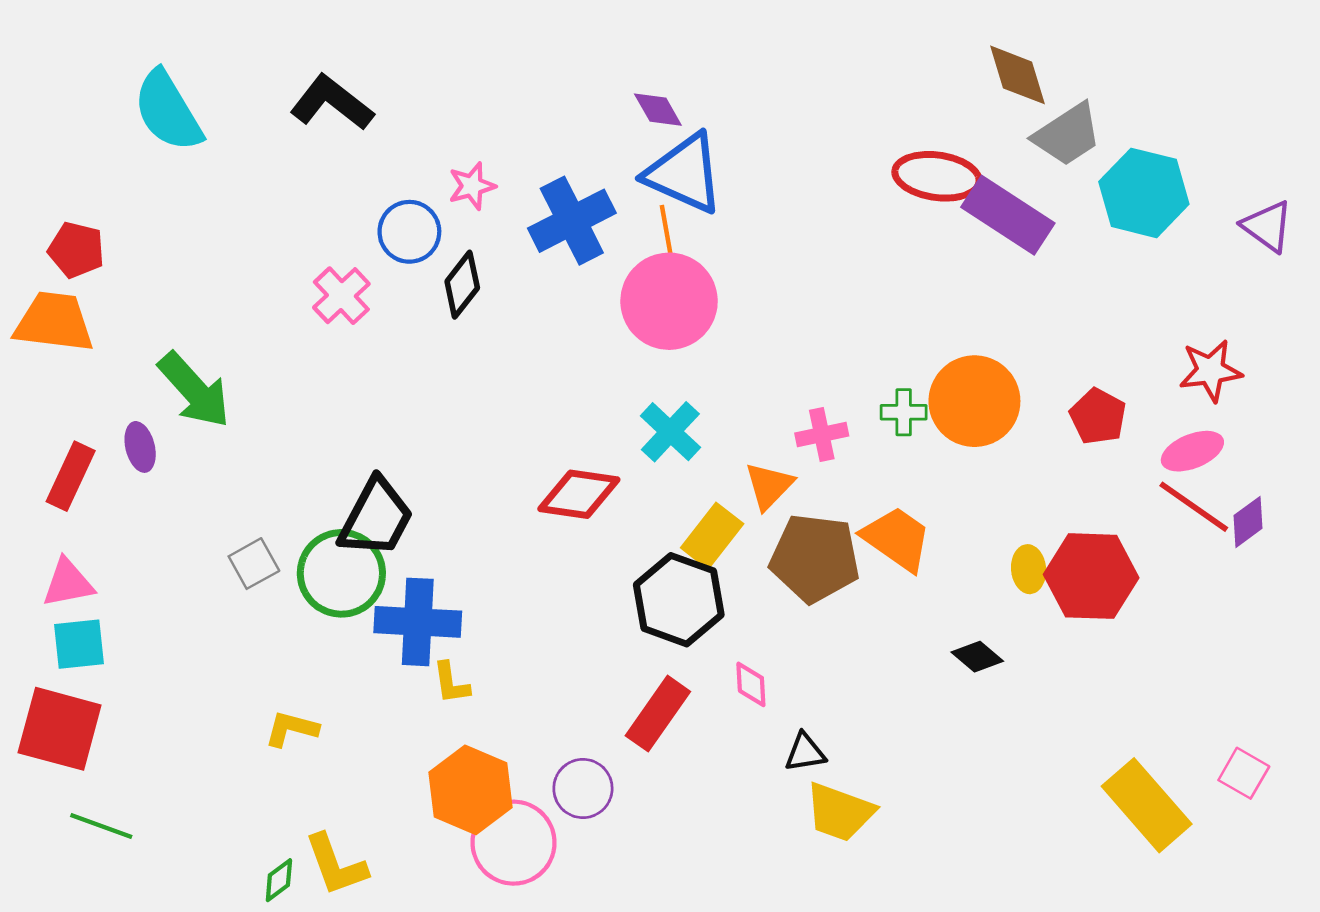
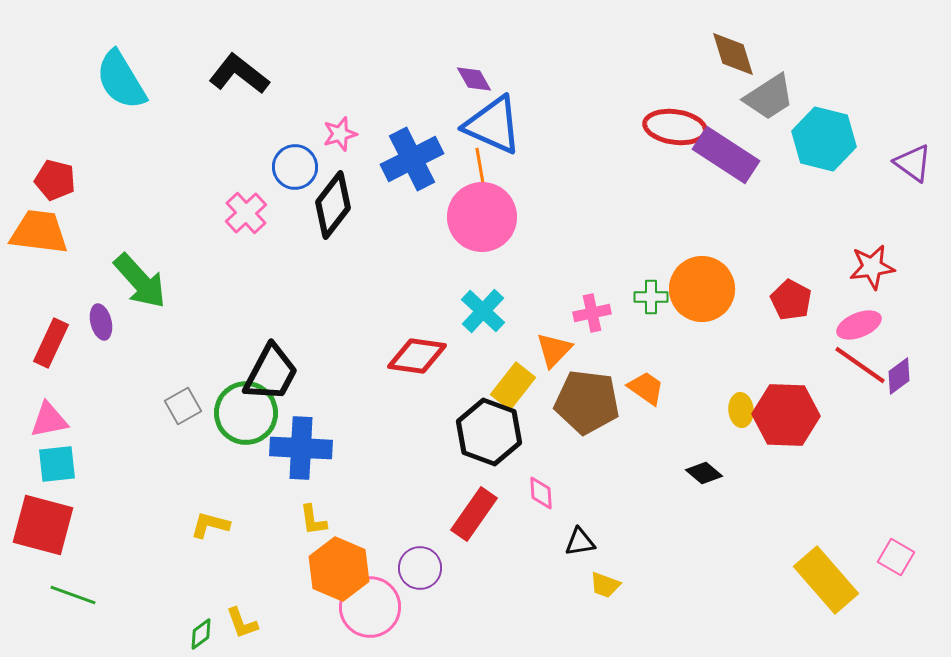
black diamond: (462, 285) -> (333, 205), size x1.4
orange trapezoid: (897, 539) -> (646, 388), size x0.7
yellow L-shape: (451, 683) -> (313, 520), moved
yellow trapezoid: (840, 812) -> (605, 585), size x0.6
yellow L-shape: (336, 865) -> (242, 623), size x0.7

